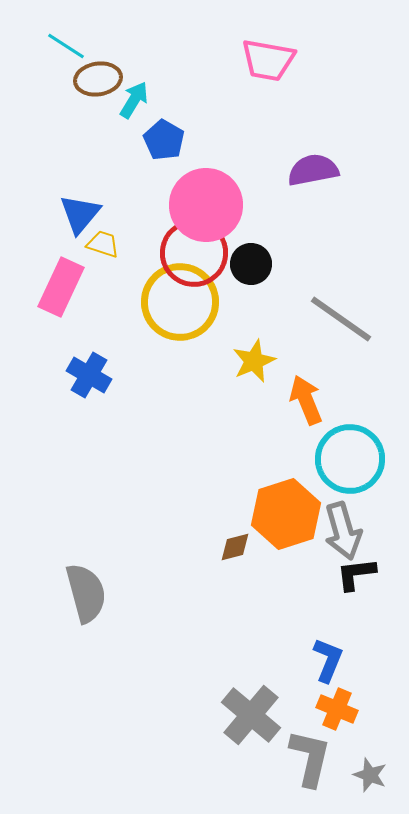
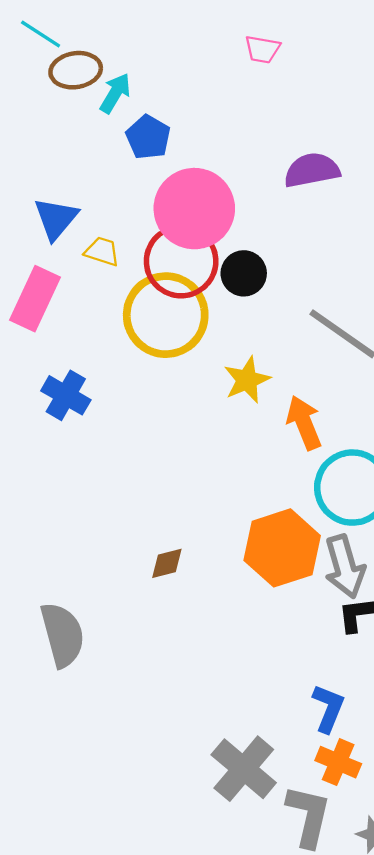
pink trapezoid: (268, 60) -> (262, 49), size x0.6
yellow trapezoid: (103, 244) -> (102, 251), moved
brown diamond: (235, 547) -> (167, 563), moved

